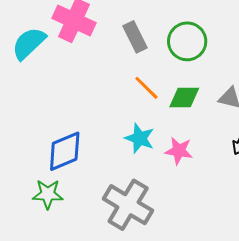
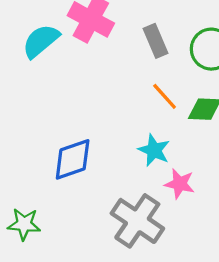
pink star: (179, 151) -> (180, 184), moved
green star: (48, 194) -> (24, 224), moved

